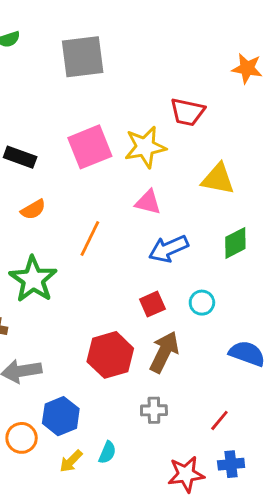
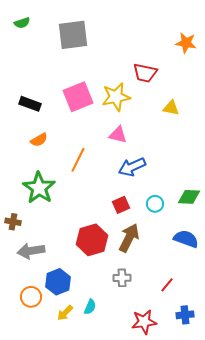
yellow triangle: (218, 179) -> (171, 108), moved, size x0.7
green diamond: (235, 243) -> (189, 197), moved, turned 30
blue cross: (231, 464) -> (185, 315), moved

